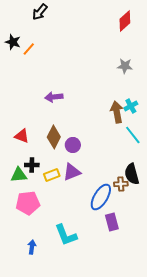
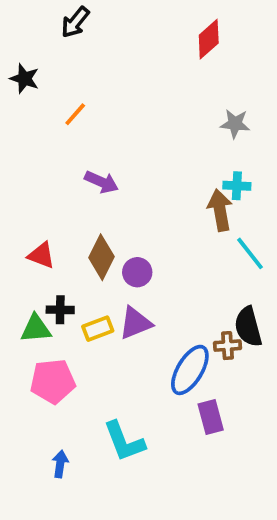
red diamond: (125, 21) -> (209, 39), moved
orange line: (29, 49) -> (75, 114), moved
purple arrow: (54, 97) -> (102, 182), turned -150
cyan cross: (131, 106) -> (237, 186), moved, turned 32

